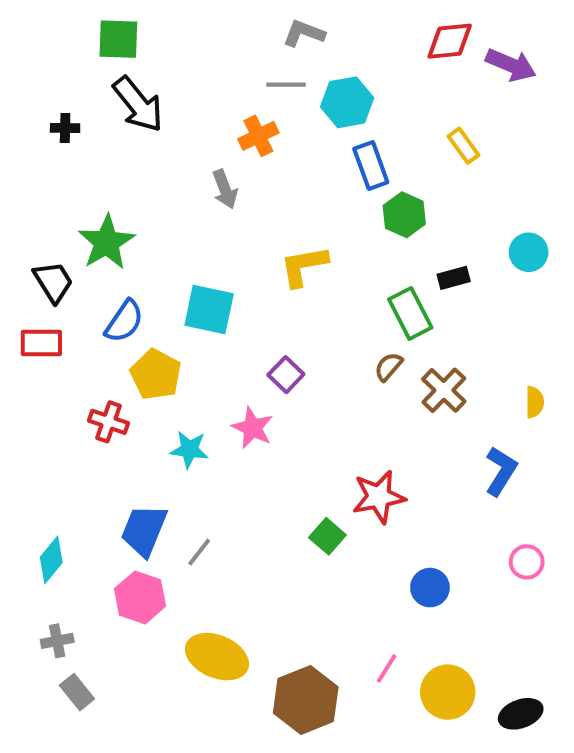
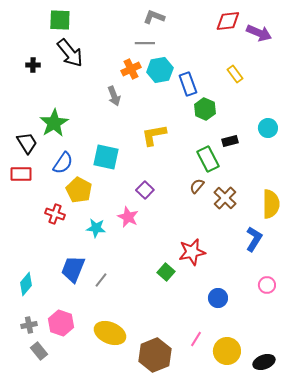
cyan hexagon: (347, 102) -> (160, 70), moved
yellow semicircle: (535, 402) -> (271, 204), size x1.8
pink hexagon: (140, 597) -> (61, 323), moved

